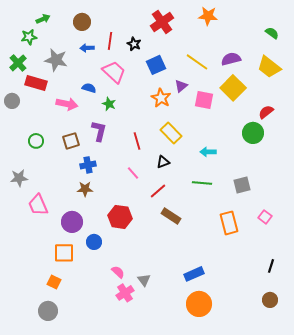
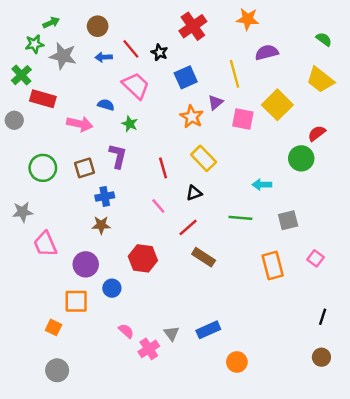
red line: (110, 41) -> (131, 49), turned -48
purple semicircle: (231, 59) -> (267, 52), moved
gray star: (56, 60) -> (63, 56), moved
yellow line: (197, 62) -> (235, 74), turned 40
green circle: (36, 141) -> (43, 168), size x1.5
cyan arrow: (208, 152) -> (262, 185), moved
pink semicircle: (118, 272) -> (126, 331), moved
blue rectangle: (194, 274) -> (208, 330), moved
orange square: (54, 282) -> (54, 327), moved
orange circle: (199, 304) -> (237, 362), size x0.7

